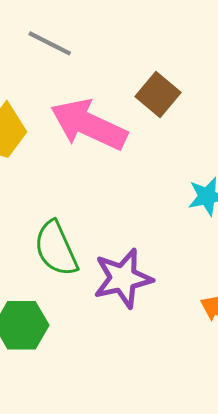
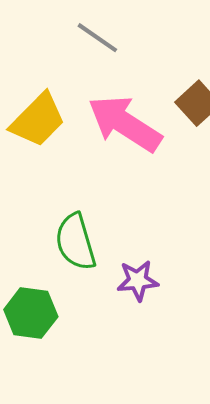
purple star: (123, 278) -> (138, 281), size x0.7

